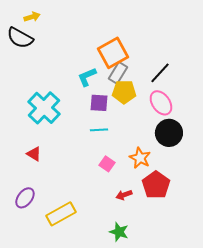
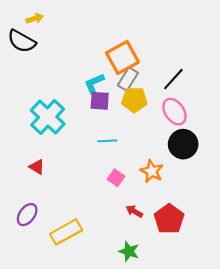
purple square: (99, 103) -> (100, 101), moved
red pentagon: (156, 185) -> (169, 219), moved
red arrow: (124, 195) -> (134, 211), turned 49

